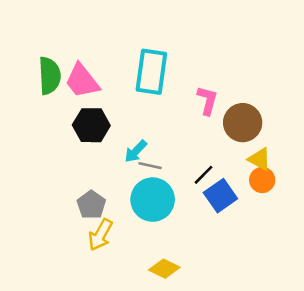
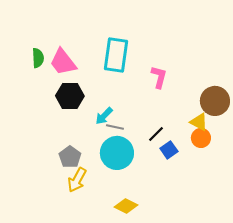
green semicircle: (50, 76) -> (38, 58), size x0.7
brown circle: (243, 123) -> (215, 101), moved
blue square: (220, 196) -> (169, 150), size x0.7

